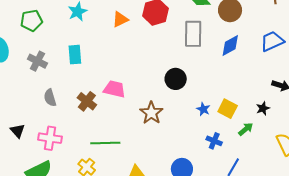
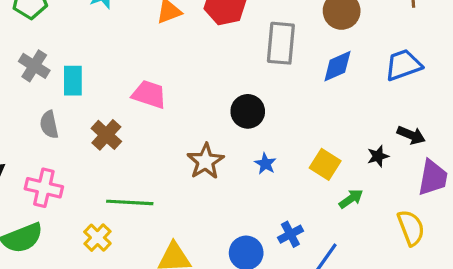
cyan rectangle: (75, 55) -> (73, 81), moved
pink trapezoid: (114, 89) -> (149, 94), moved
black star: (263, 108) -> (378, 156), moved
blue star: (203, 109) -> (265, 164), moved
blue cross: (214, 141) -> (290, 234), moved, turned 35

